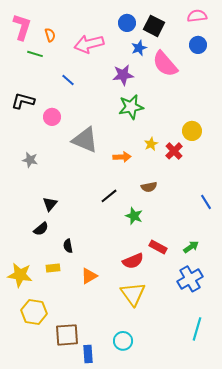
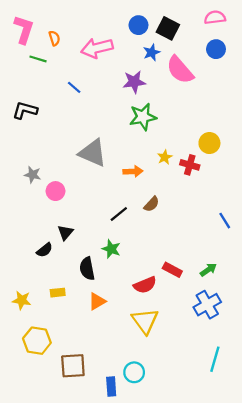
pink circle: (52, 117) -> (55, 191), moved
red cross: (174, 151) -> (190, 165), turned -30
brown semicircle: (149, 187) -> (152, 204), moved, turned -35
black triangle: (50, 204) -> (65, 233), moved
green star: (134, 216) -> (111, 249), moved
black semicircle: (68, 246) -> (87, 269), moved, size x1.5
yellow star: (20, 275) -> (22, 300), size x0.7
blue rectangle: (88, 354) -> (111, 386), moved

